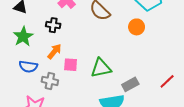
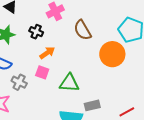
orange circle: (137, 27) -> (112, 54), size x1.6
orange arrow: (54, 51) -> (47, 53), moved

